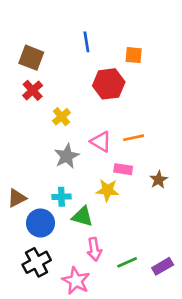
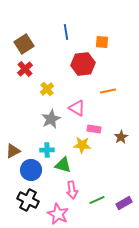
brown square: (31, 58) -> (24, 44), turned 36
orange line: (134, 138) -> (108, 91), moved
black cross: (37, 262) -> (28, 200), turned -35

